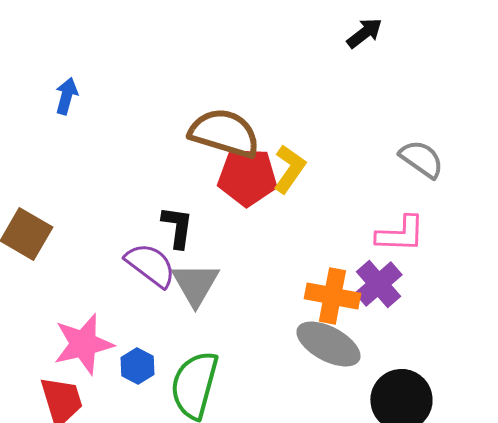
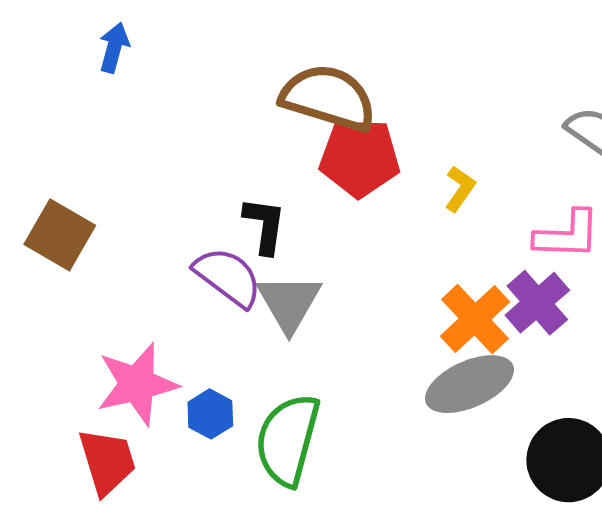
yellow L-shape: (289, 169) -> (460, 189), moved, size x0.7
orange cross: (332, 296) -> (475, 319), turned 36
gray ellipse: (328, 344) -> (469, 384), turned -52

